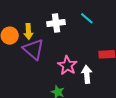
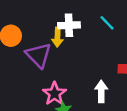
yellow arrow: (28, 32) -> (57, 37), moved
pink star: (67, 65) -> (54, 94), moved

